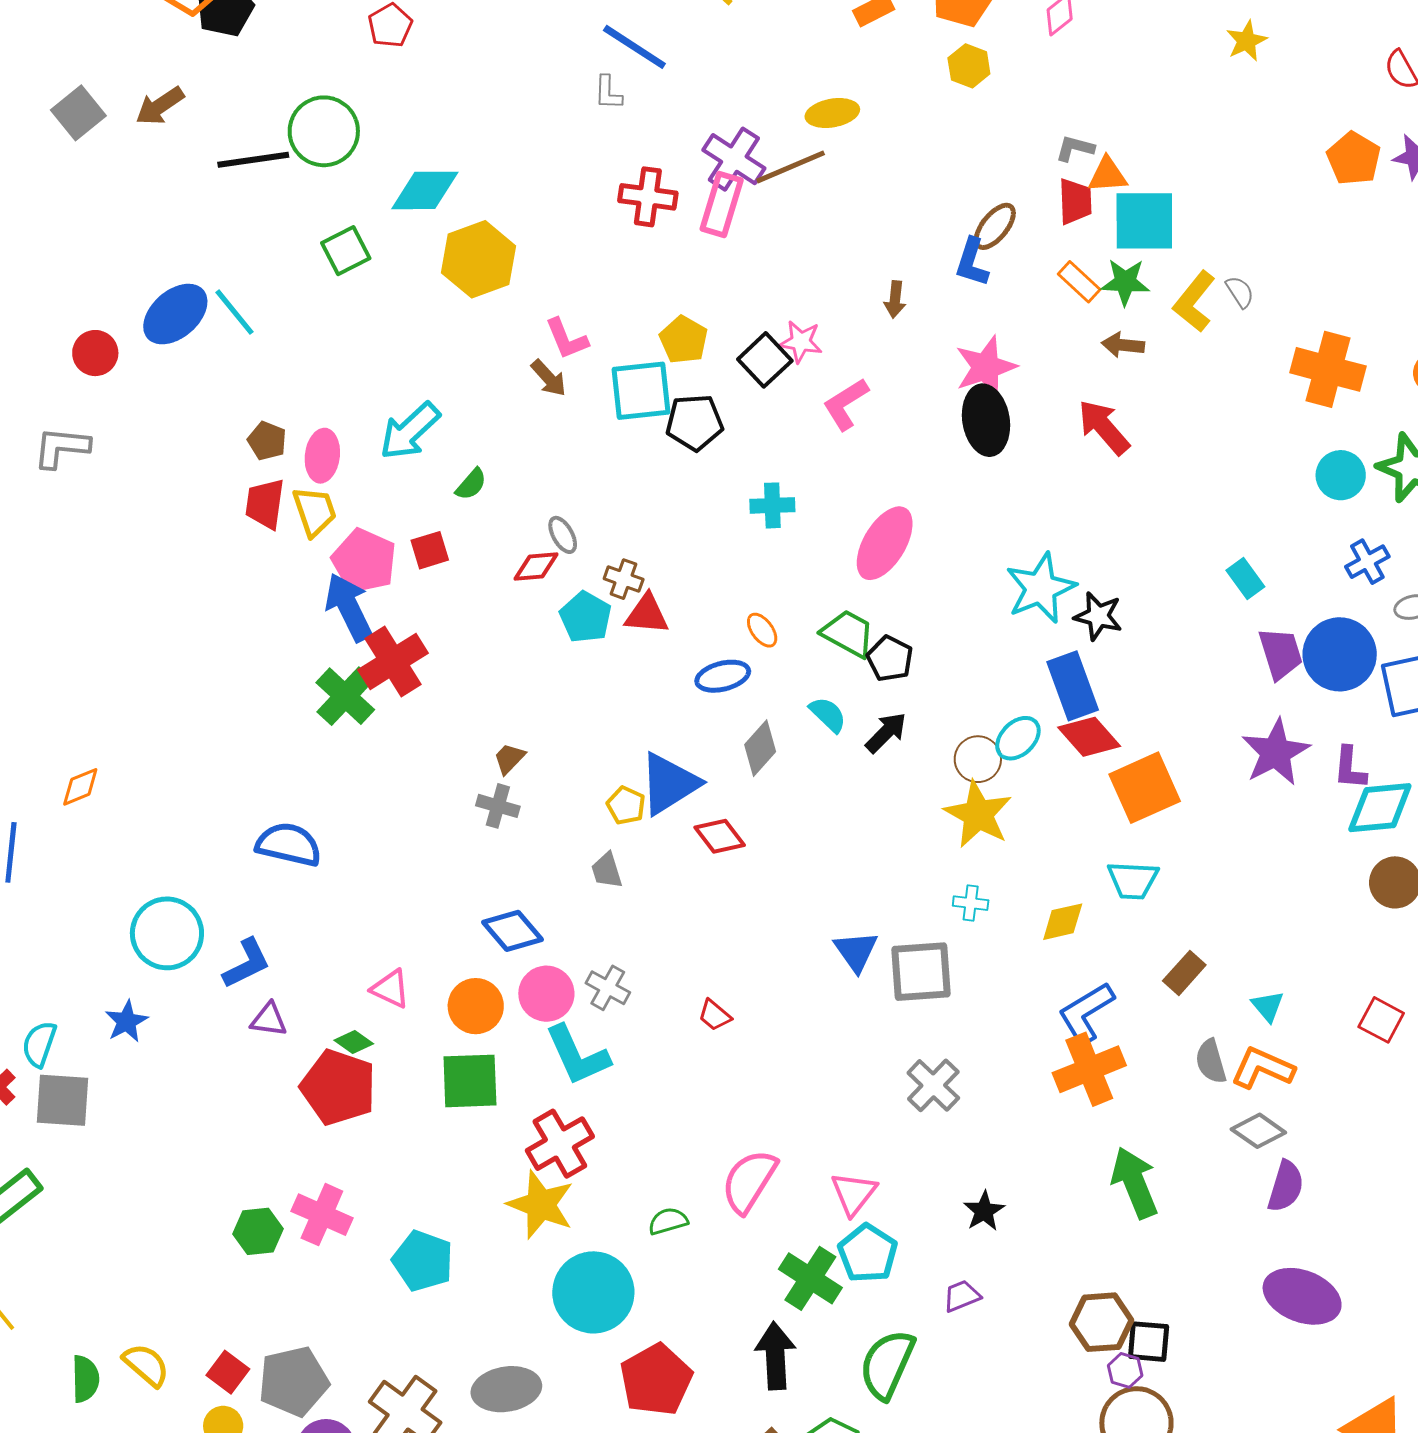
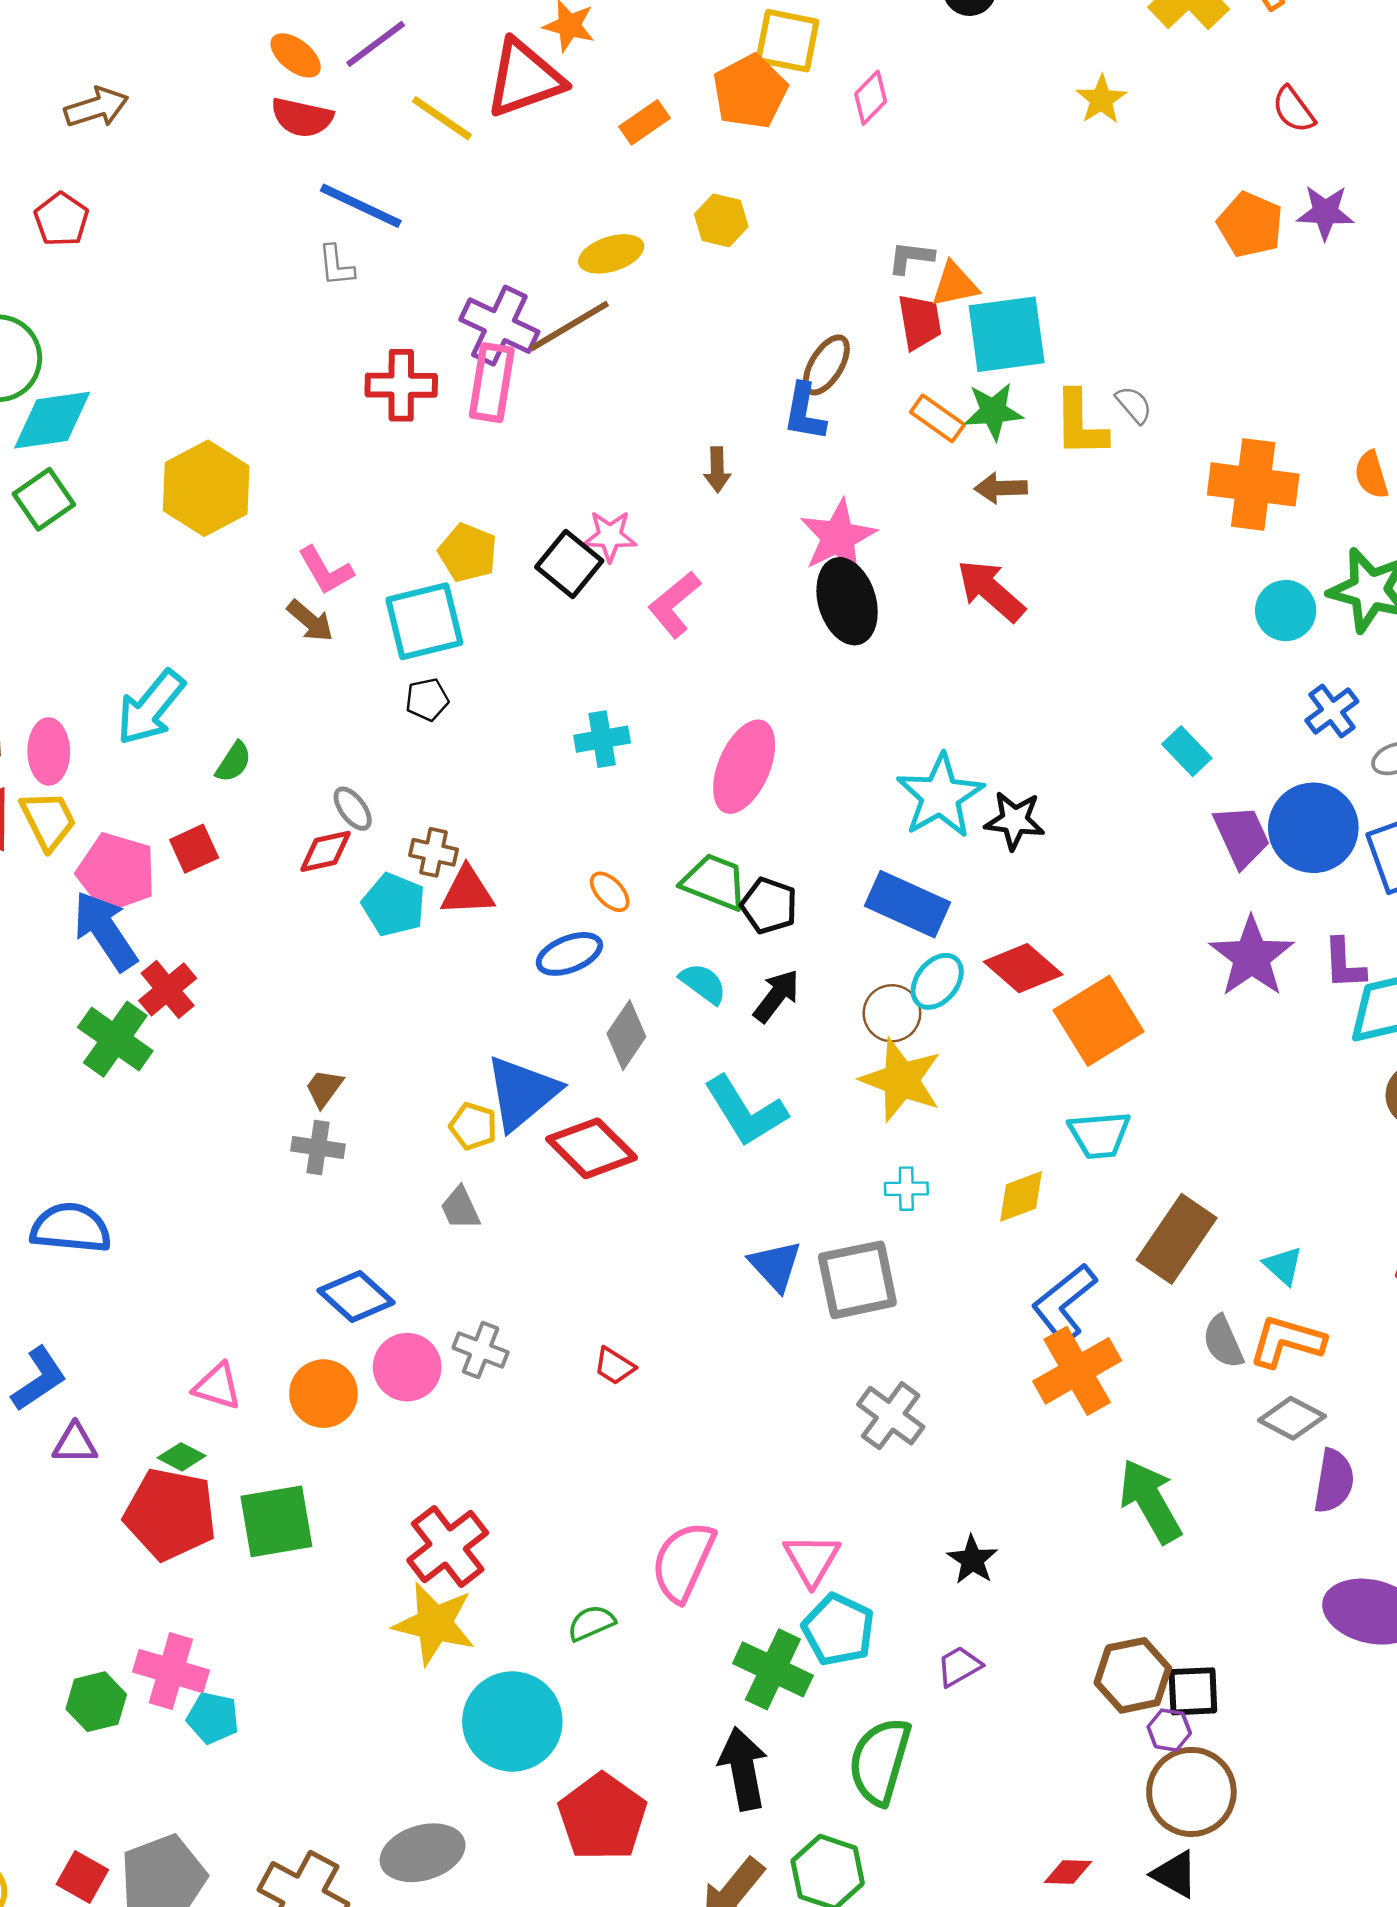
yellow hexagon: (969, 66) -> (721, 220), moved
cyan diamond: (425, 190) -> (52, 420), moved
yellow L-shape: (1194, 302) -> (1080, 424), turned -32
black pentagon: (695, 422) -> (427, 700), moved, size x0.6
red cross: (393, 661) -> (168, 989), size x0.7
blue rectangle: (1073, 686) -> (907, 904), moved, turned -38
red diamond: (720, 836) -> (592, 1148), size x1.4
brown rectangle: (1184, 973) -> (1177, 1239), size x1.6
cyan L-shape: (577, 1055) -> (745, 1111), moved
green square: (470, 1081) -> (276, 1521), moved
cyan pentagon: (423, 1261) -> (213, 1718), moved, size x0.7

